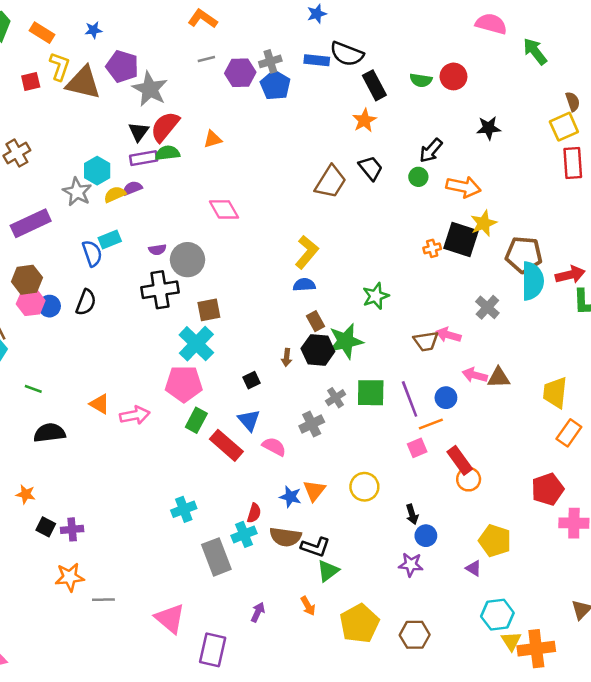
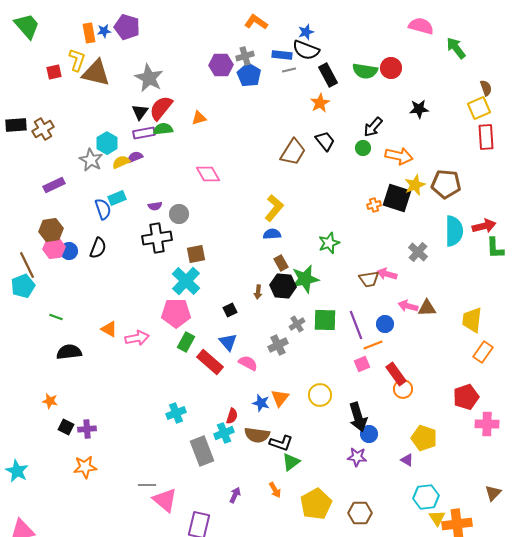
blue star: (317, 14) -> (306, 32), moved
orange L-shape: (203, 19) -> (256, 22), moved
orange rectangle: (42, 33) -> (89, 33), moved, turned 48
gray line: (206, 59) -> (289, 70), moved
purple pentagon: (122, 66) -> (127, 27), moved
green semicircle: (421, 80) -> (365, 71), size x1.4
purple rectangle: (31, 223) -> (54, 185), size x0.7
brown pentagon: (524, 255) -> (446, 184), moved
gray circle: (188, 260) -> (179, 214), size x0.7
black arrow: (412, 514) -> (358, 417), size x1.8
gray line: (103, 600) -> (147, 485), moved

